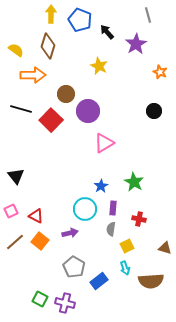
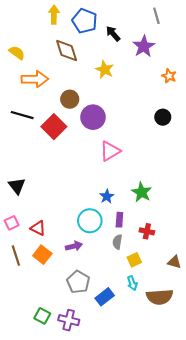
brown diamond: (48, 46) -> (67, 51), moved, turned -35
brown line: (15, 242) -> (16, 256), turned -66

